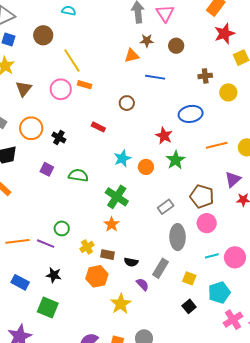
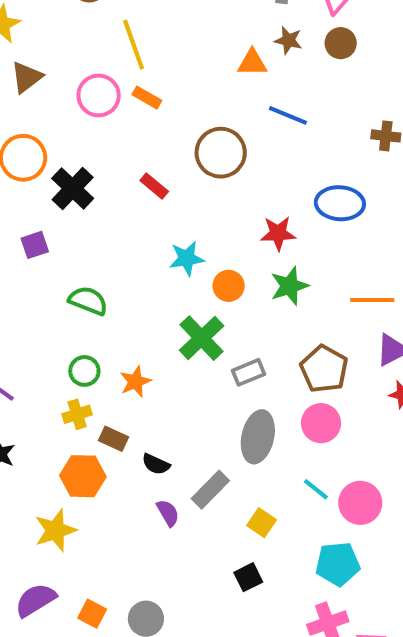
brown circle: (176, 46) -> (341, 43), moved
brown circle: (127, 103) -> (221, 153), size x1.6
red star: (164, 136) -> (278, 233), turned 30
black cross: (59, 137) -> (73, 188), size x1.5
orange line: (217, 145) -> (372, 300), moved
purple square: (47, 169) -> (35, 245), turned 32
green semicircle: (78, 175) -> (88, 301), moved
green cross: (117, 197) -> (202, 338), moved
green circle: (62, 228) -> (84, 371), moved
cyan line: (212, 256) -> (316, 489), turned 40
cyan pentagon: (219, 292) -> (338, 564), moved
yellow star: (121, 304) -> (55, 530), moved

